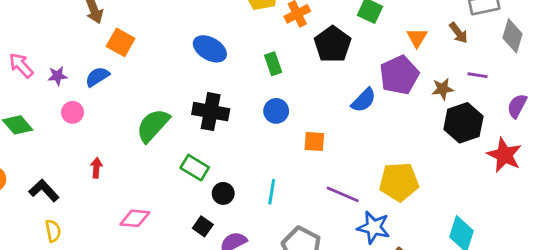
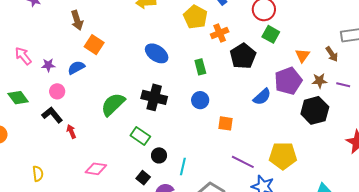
brown star: (443, 89) -> (319, 81), moved
black hexagon: (463, 123) -> (315, 110), moved
red arrow: (96, 168) -> (71, 131), turned -32
black L-shape: (44, 190) -> (52, 115), moved
cyan line: (272, 192) -> (183, 167), moved

